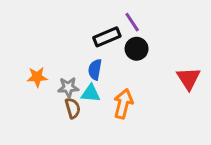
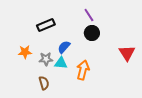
black rectangle: (107, 37) -> (46, 25), moved
blue semicircle: (95, 70) -> (64, 47), turned 32
brown semicircle: (73, 108) -> (44, 83), moved

